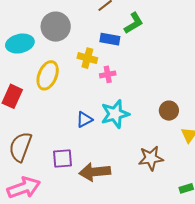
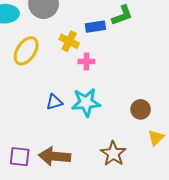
blue rectangle: (110, 39) -> (95, 27), turned -30
purple square: (62, 158) -> (20, 157), moved
brown star: (151, 158) -> (113, 154), turned 30

